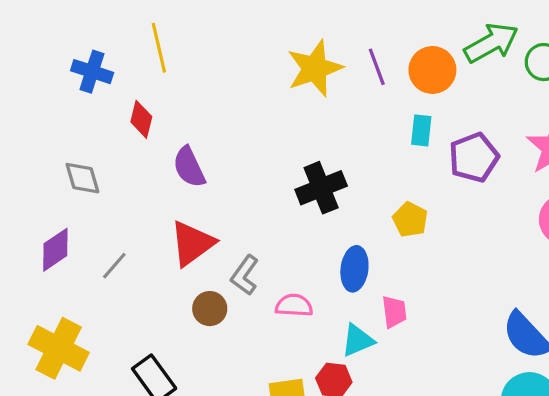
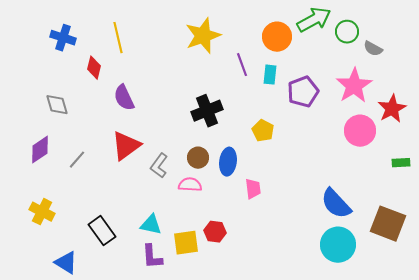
yellow line: (159, 48) -> (118, 38), moved
purple line: (377, 67) -> (242, 65), moved
brown circle: (210, 309) -> (198, 158), moved
cyan triangle: (358, 340) -> (151, 225), moved, turned 35
yellow cross: (59, 348) -> (42, 212), size x0.7

